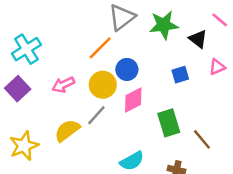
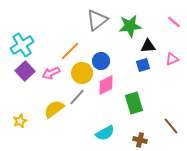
black triangle: (198, 39) -> (148, 46), moved, turned -42
orange line: (100, 48) -> (70, 51), moved
purple square: (18, 89) -> (25, 71), moved
brown line: (202, 139) -> (171, 126), moved
yellow star: (24, 146) -> (20, 121), size x0.6

